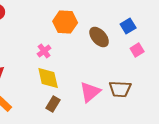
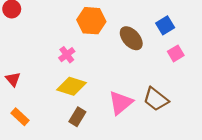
yellow diamond: (48, 78) -> (71, 86), turned -60
brown trapezoid: (120, 89) -> (156, 99), turned 35

